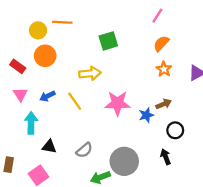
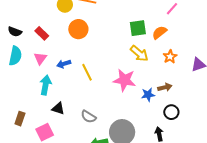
green square: (108, 41) -> (138, 28), moved
orange semicircle: (161, 43) -> (160, 32), moved
orange circle: (45, 56) -> (78, 29), moved
yellow arrow: (90, 73) -> (139, 54), moved, turned 36
gray semicircle: (84, 150) -> (88, 117), turned 63

